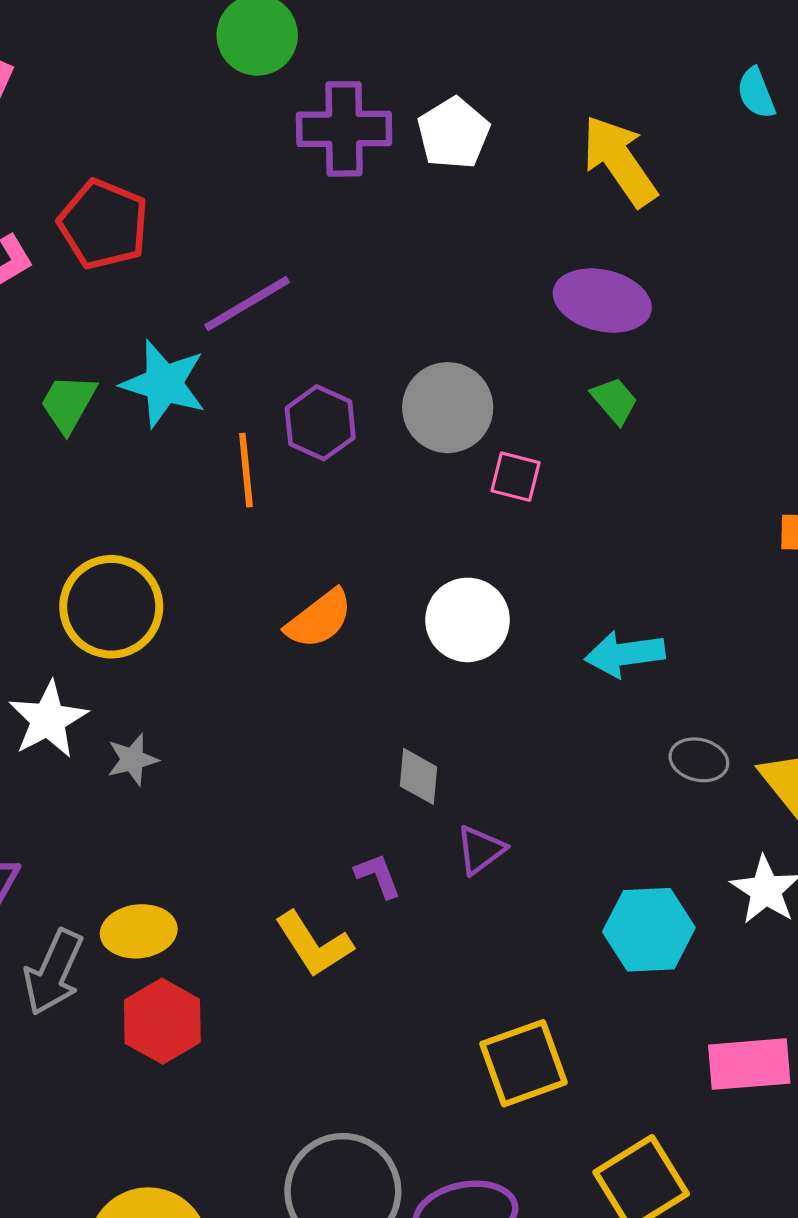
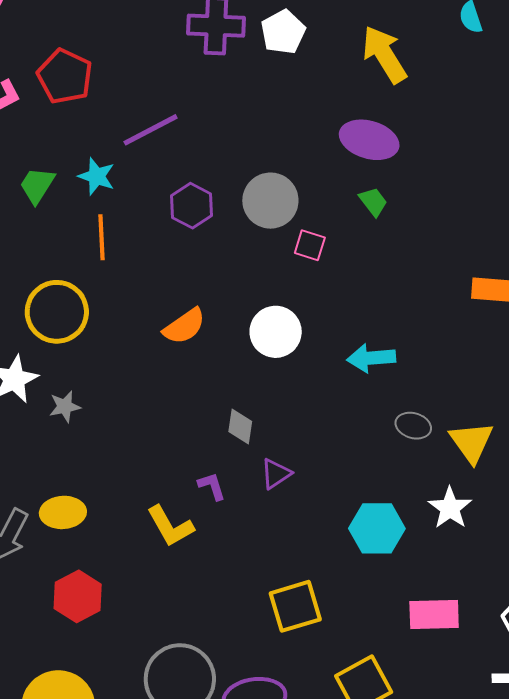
cyan star: (164, 384) -> (97, 176), size x0.7
orange line: (246, 470) -> (102, 237), moved
red hexagon: (162, 1021) -> (78, 596), moved

